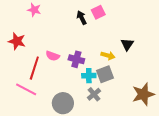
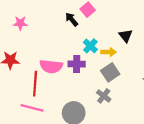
pink semicircle: (53, 56) -> (51, 66), size x1.5
cyan cross: (89, 76) -> (90, 46), moved, turned -32

